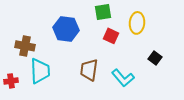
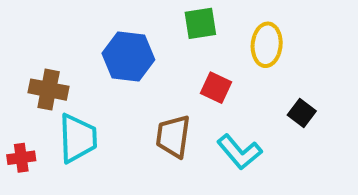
red square: (111, 36) -> (216, 88), moved

